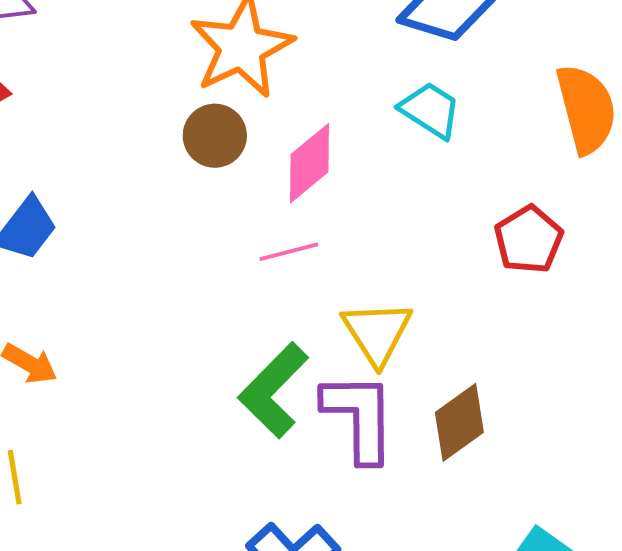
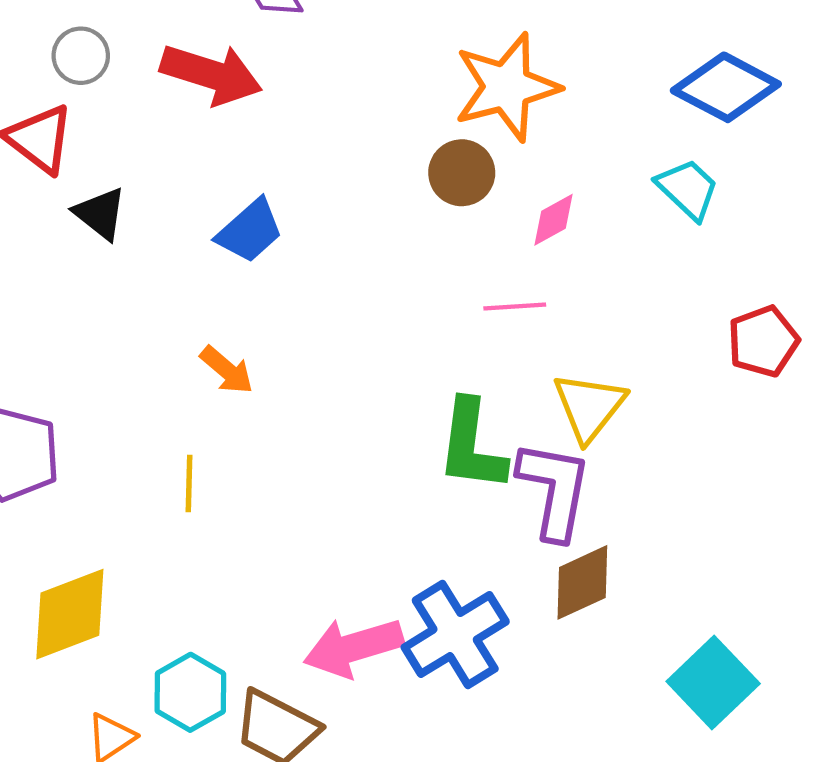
pink diamond: (310, 163) -> (553, 220), size x0.7
green L-shape: (273, 390) -> (472, 446), turned -48
brown diamond: (459, 422) -> (582, 582), moved

